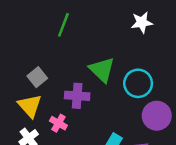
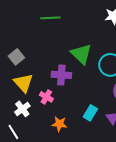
green line: (63, 25) -> (50, 18), turned 66
gray square: (37, 77) -> (16, 57), moved

